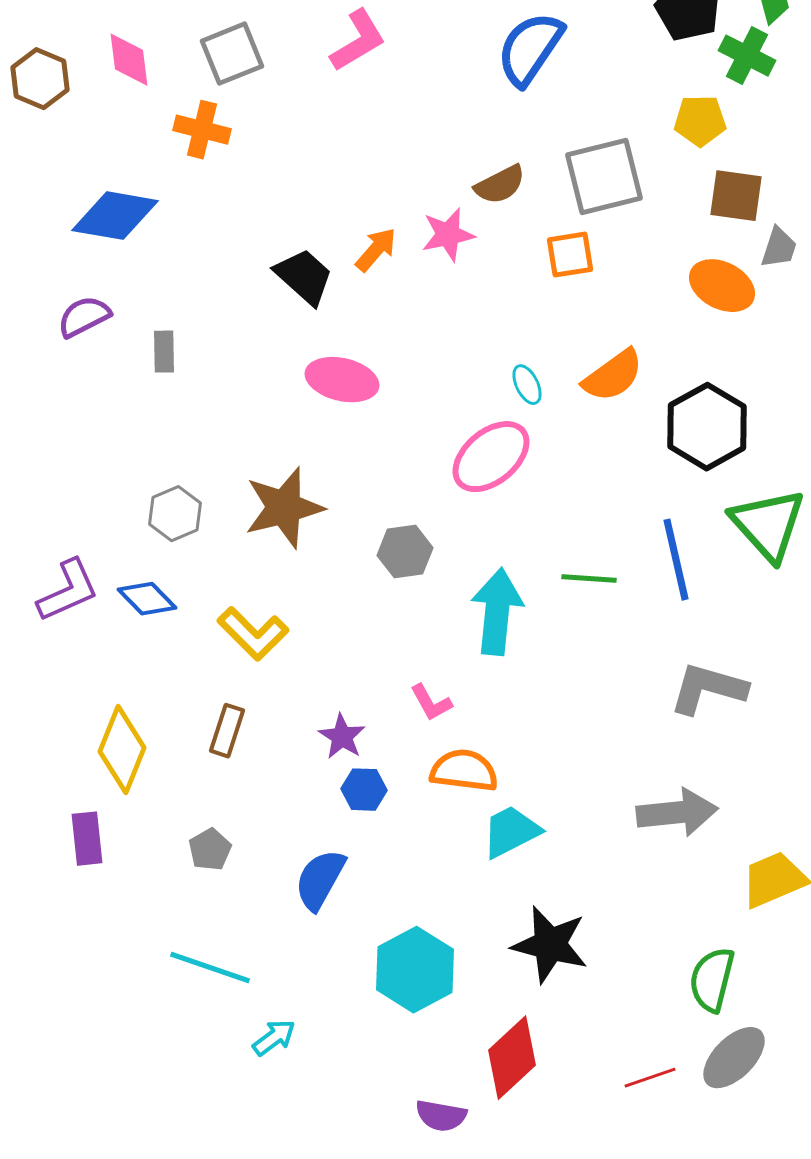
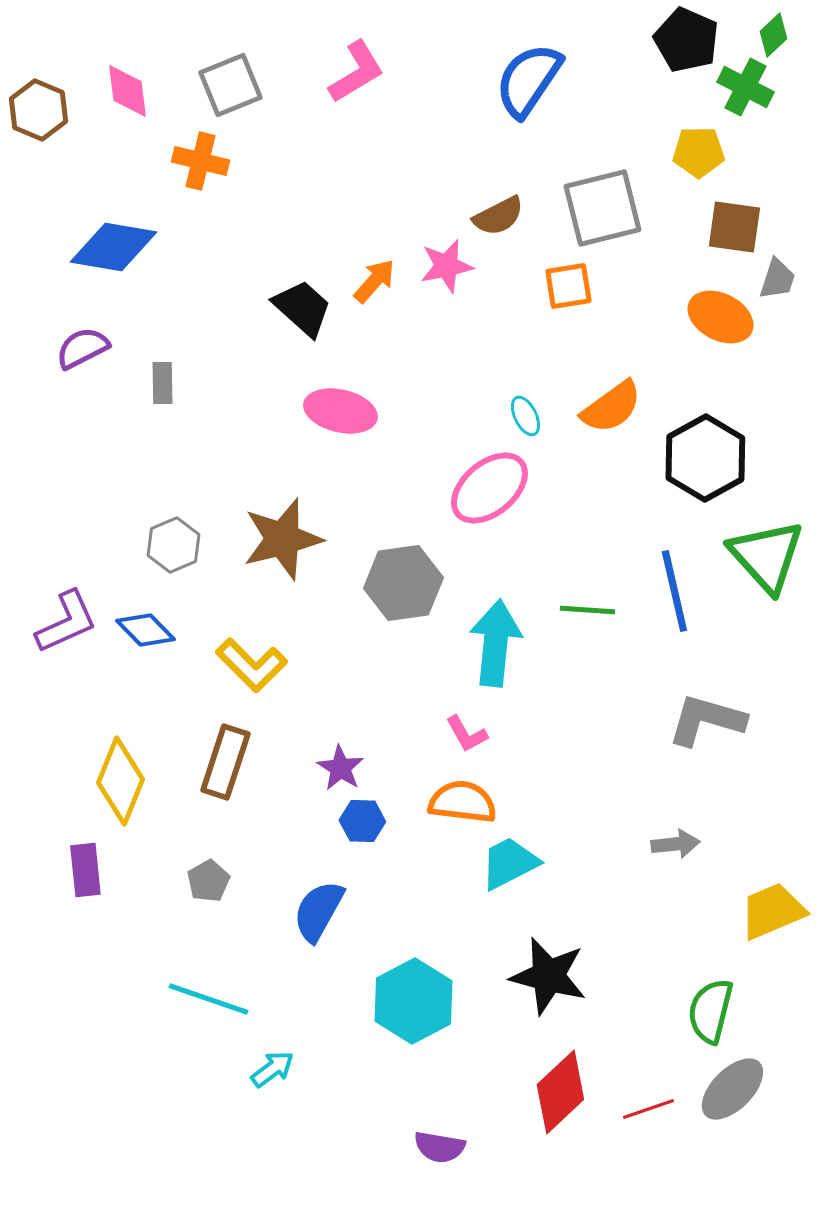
gray hexagon: (405, 552) -> (403, 583), size x1.4
pink L-shape: (431, 703) -> (466, 734), moved
brown rectangle: (227, 731) -> (225, 762), size x1.4
gray arrow: (677, 813) -> (675, 844), size x0.6
red diamond: (512, 1058) -> (560, 1092), moved

